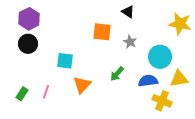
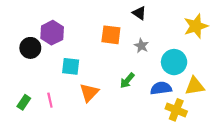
purple hexagon: (29, 19) -> (52, 33), moved
yellow star: (180, 24) -> (196, 26), turned -30
pink line: (46, 92) -> (50, 100), turned -32

